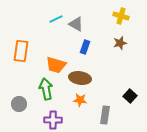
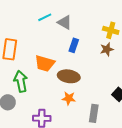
yellow cross: (121, 16) -> (111, 30), moved
brown star: (120, 43) -> (107, 49), moved
green arrow: (46, 89) -> (21, 81), moved

